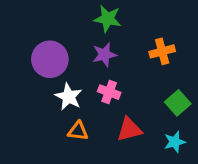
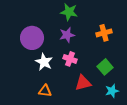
green square: (178, 103) -> (105, 67), moved
orange triangle: (78, 131) -> (45, 91), moved

